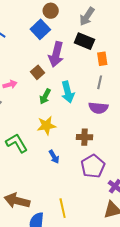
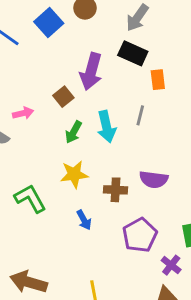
blue square: (40, 29) -> (49, 22), moved
gray line: (100, 82) -> (140, 115), moved
purple semicircle: (98, 108) -> (154, 179), moved
brown cross: (84, 137) -> (115, 190), moved

